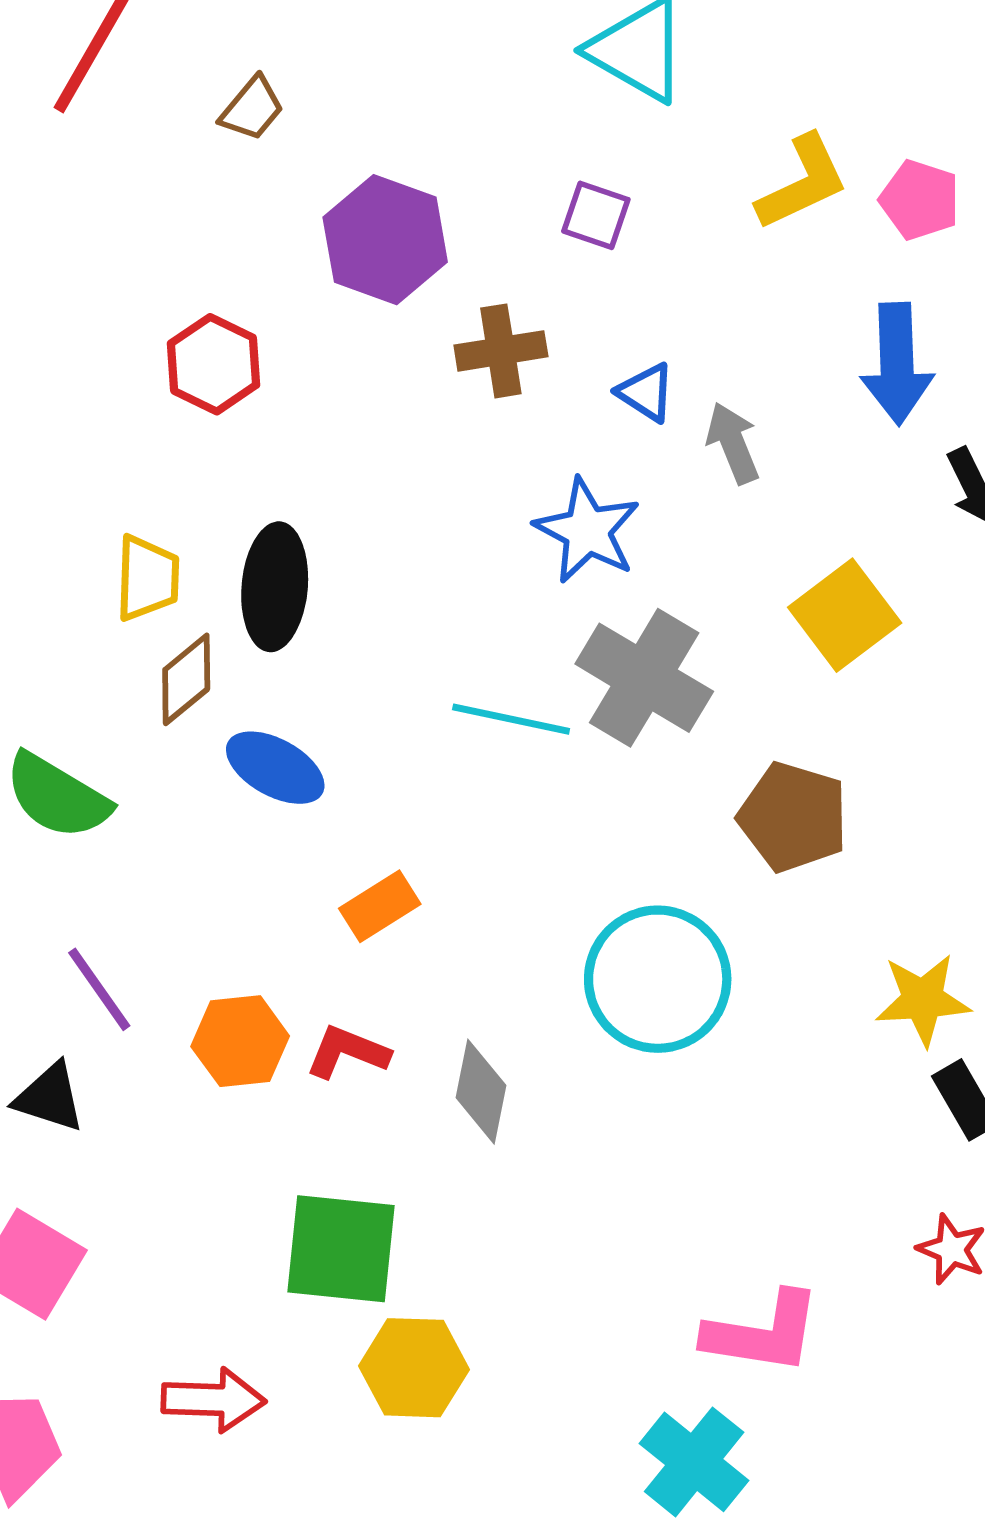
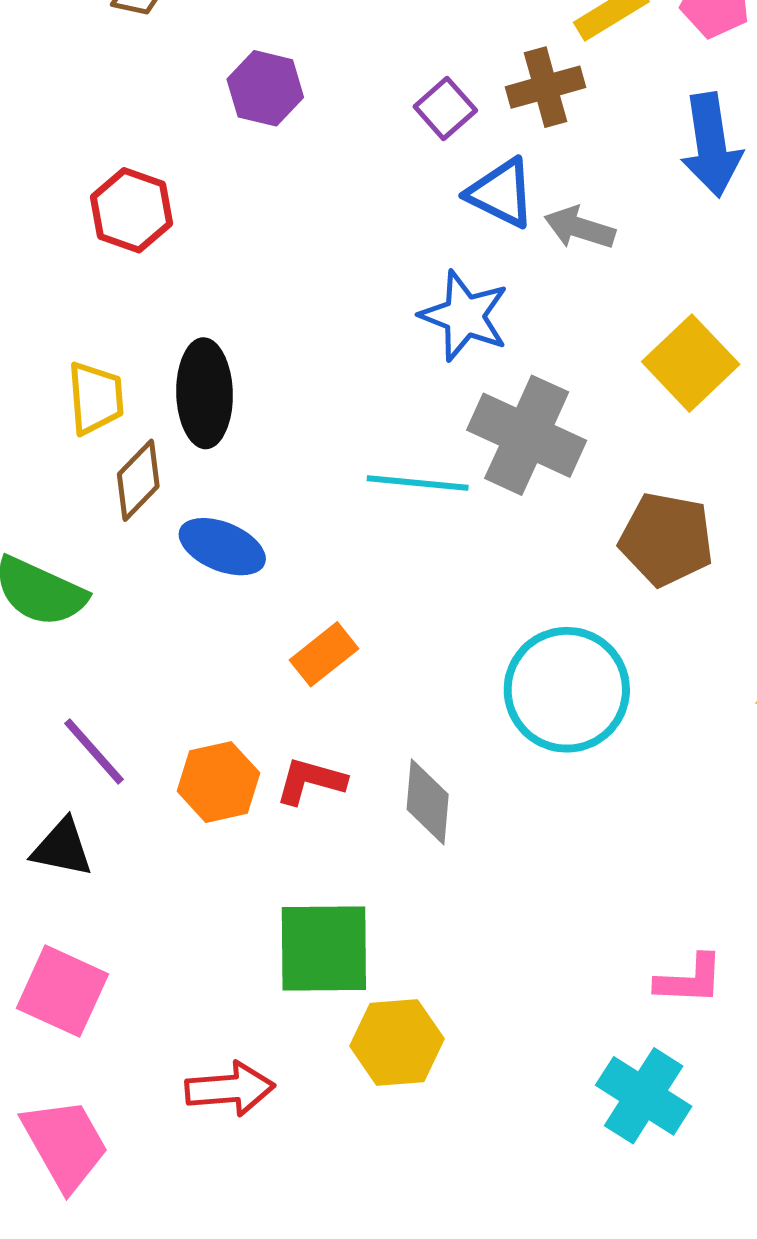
purple square: (596, 215) -> (445, 108), moved, turned 36
purple hexagon: (385, 240) -> (265, 88), size x0.7
brown cross: (501, 351) -> (546, 87), moved
blue triangle: (646, 393) -> (501, 193), size x1.4
gray arrow: (733, 443) -> (580, 228), turned -44
pink L-shape: (763, 1333) -> (690, 980), size x0.7

